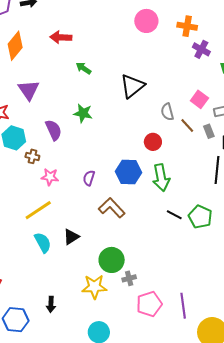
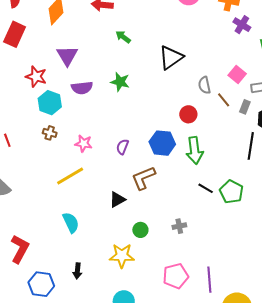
purple semicircle: (54, 130) -> (82, 88), moved, turned 105
gray rectangle: (209, 131) -> (245, 107), turned 40
brown cross: (32, 156) -> (50, 133), moved
brown L-shape: (112, 208) -> (143, 178), turned -72
black triangle: (71, 237) -> (117, 200), moved
cyan semicircle: (43, 243) -> (71, 223), moved
green circle: (112, 260) -> (140, 230), size x0.6
gray cross: (129, 278) -> (179, 226), moved

